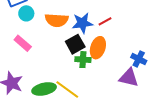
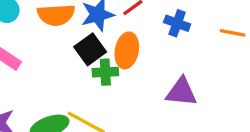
blue cross: (139, 59) -> (177, 23), moved

